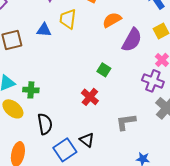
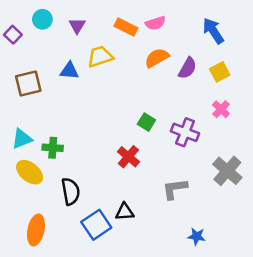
yellow trapezoid: (68, 19) -> (100, 57), turned 65
purple semicircle: (132, 40) -> (188, 68), moved, size x0.7
purple cross: (153, 81) -> (185, 132), moved
black triangle: (87, 140) -> (125, 212), turned -42

